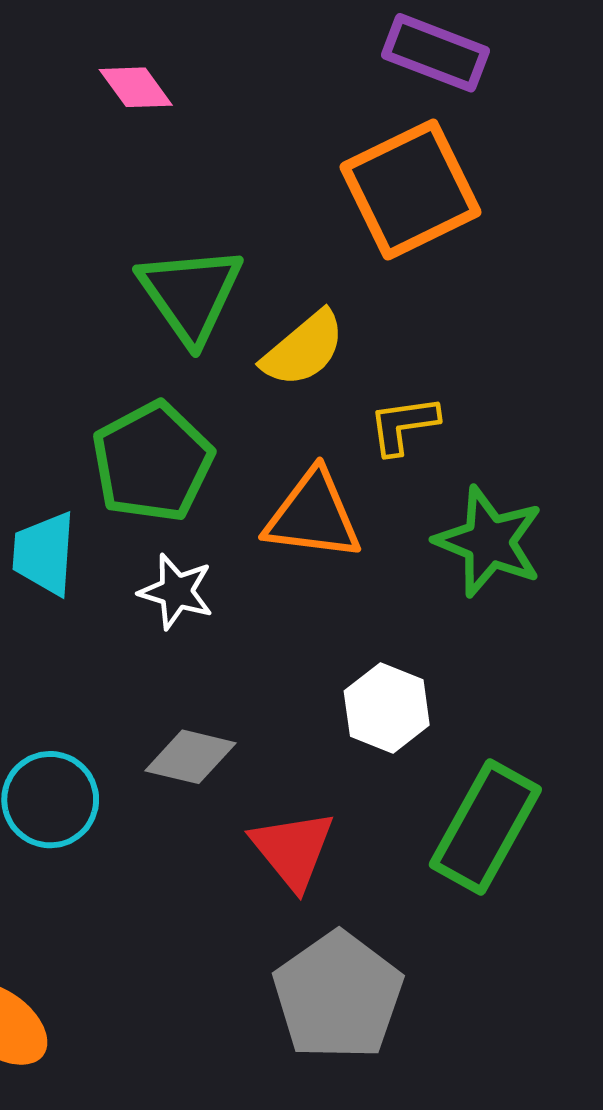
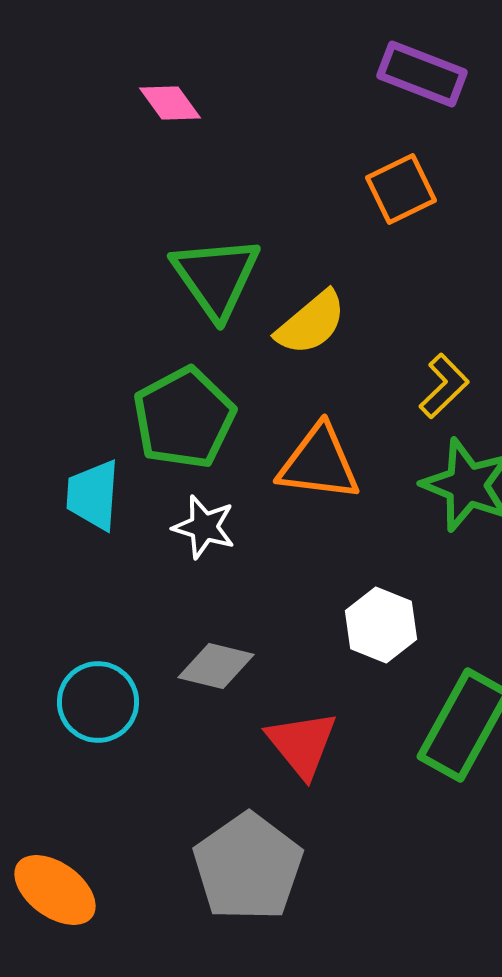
orange square: (411, 190) -> (401, 189), size x0.6
yellow L-shape: (403, 425) -> (444, 386), moved, turned 144
gray pentagon: (338, 996) -> (248, 867), moved

